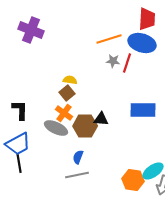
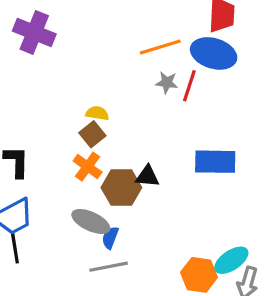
gray ellipse: (56, 128) -> (91, 221), moved

